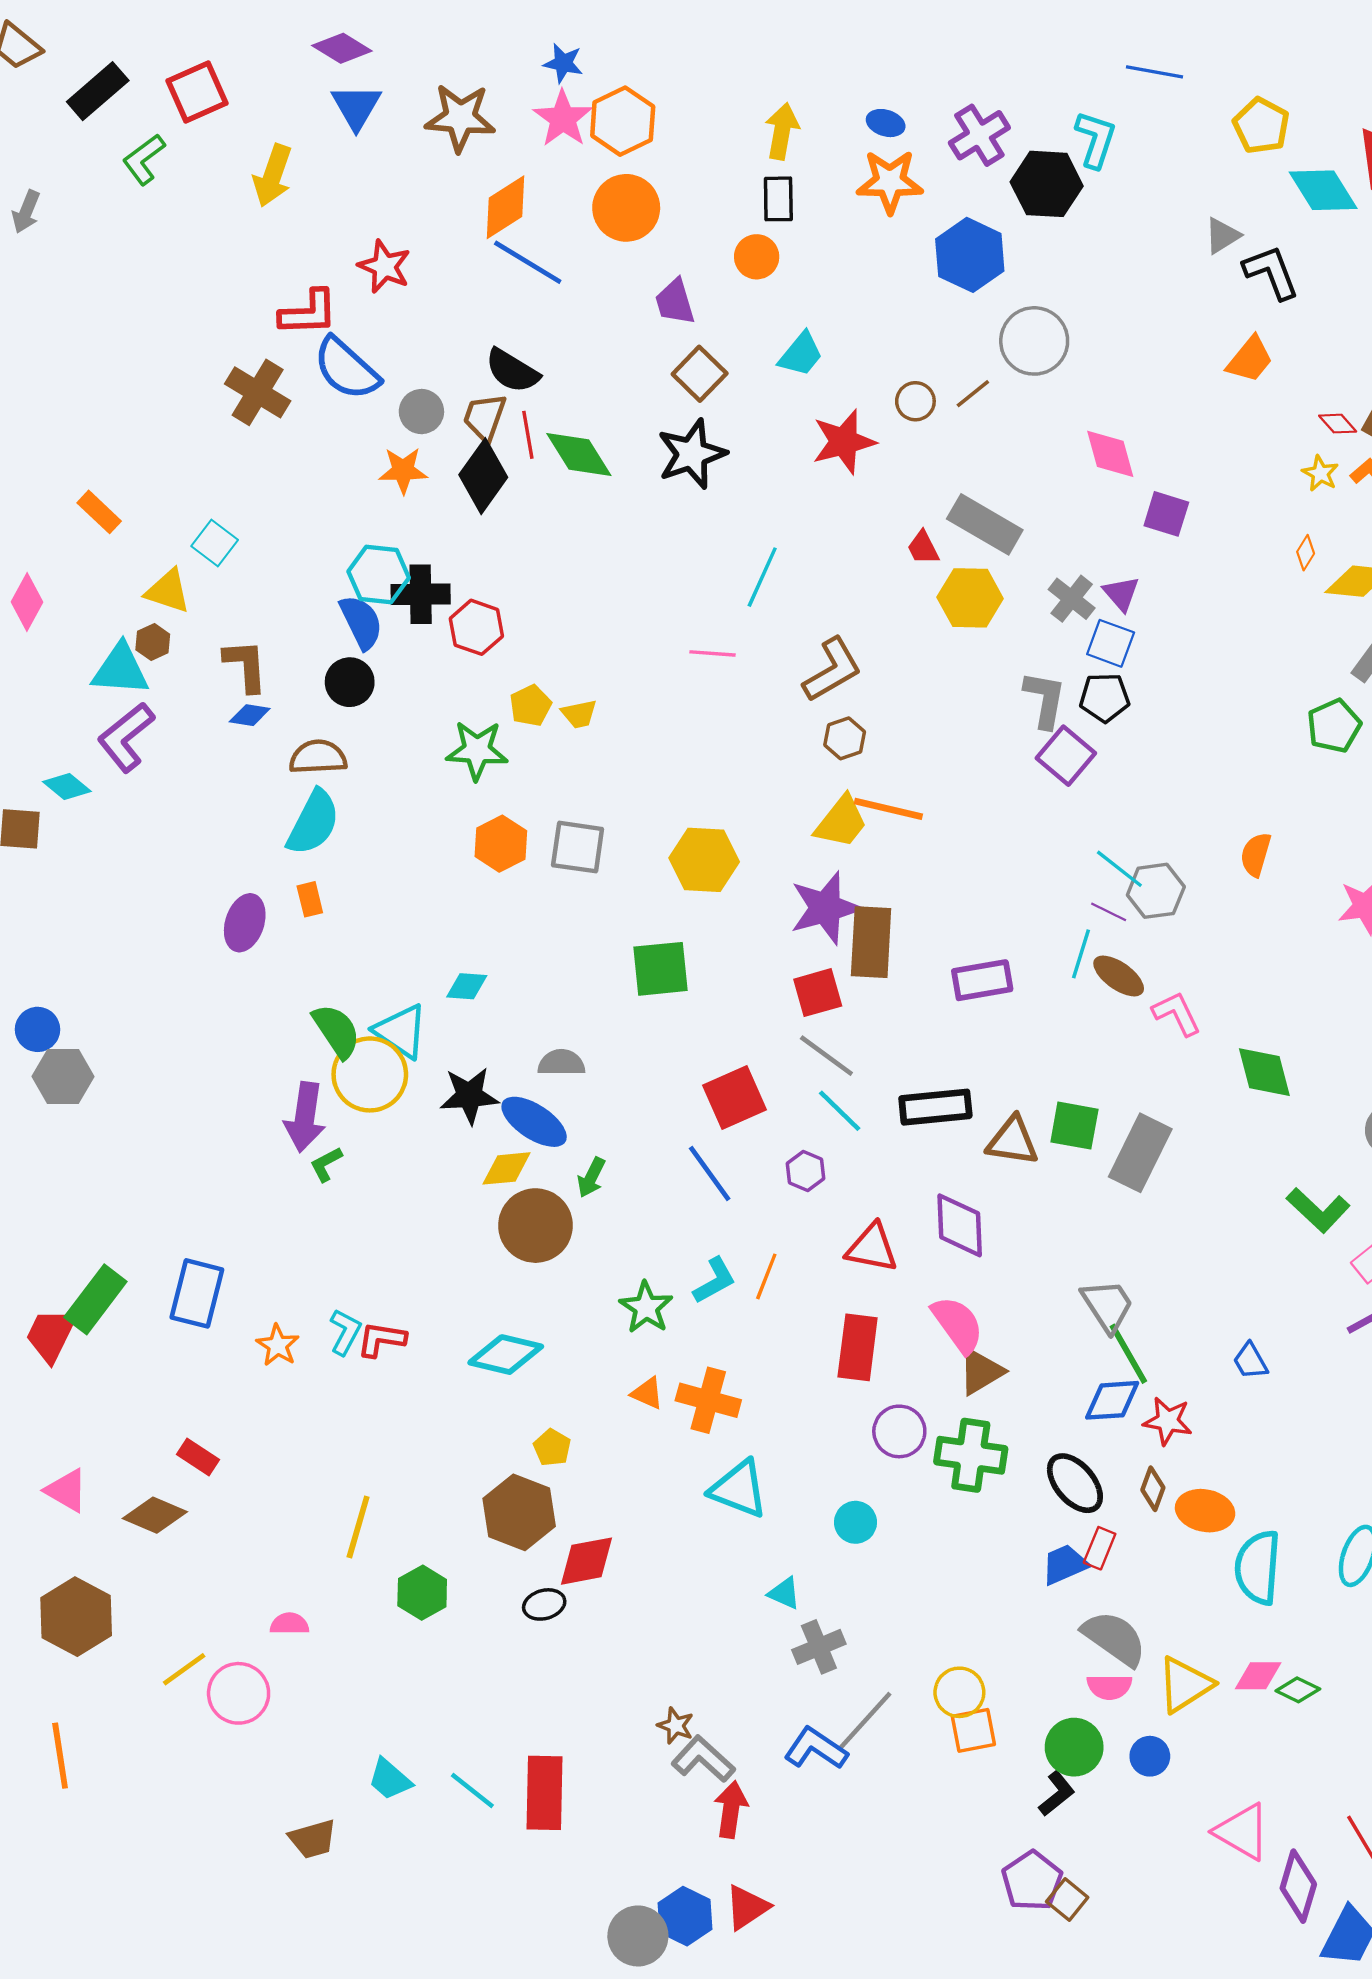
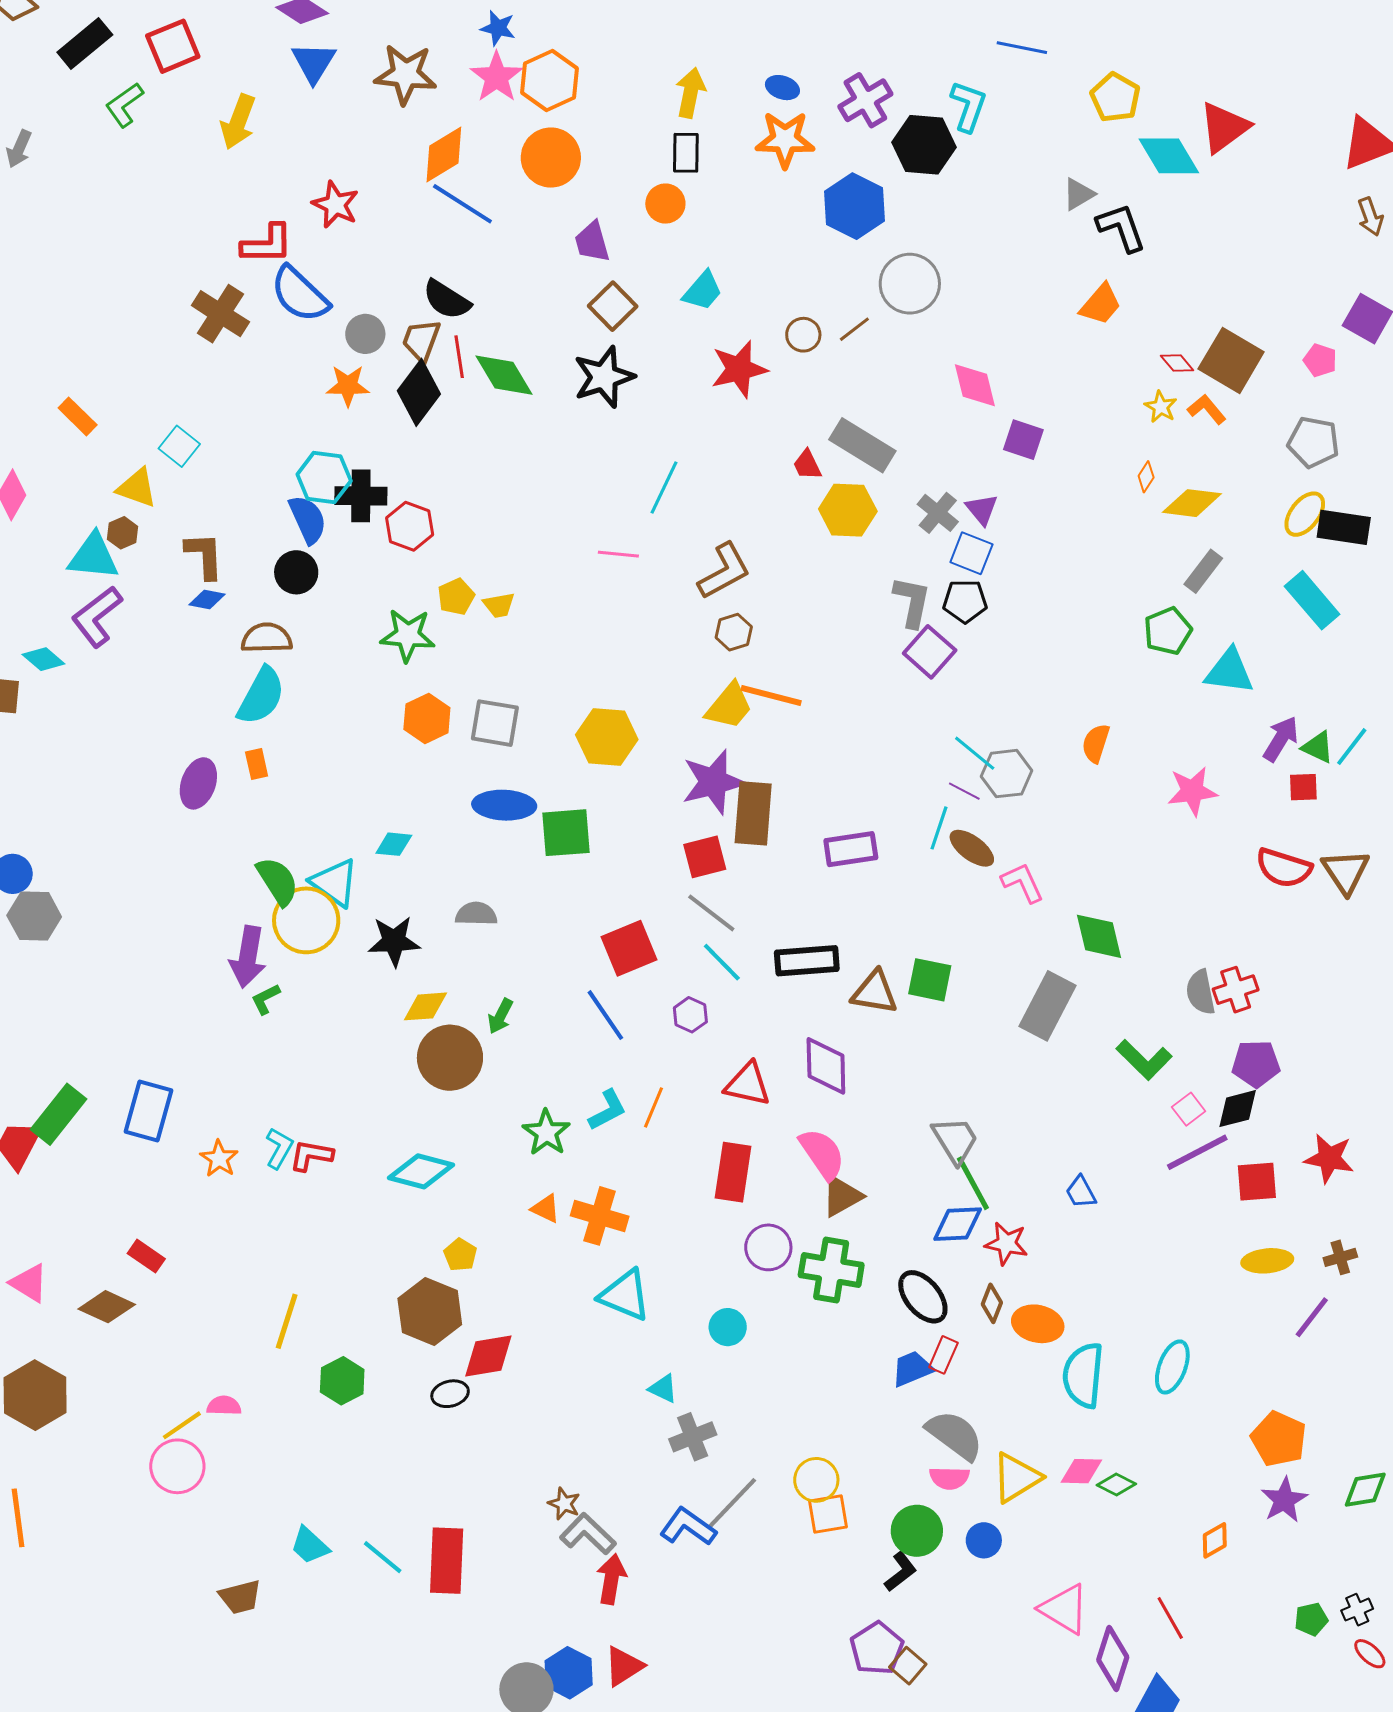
blue ellipse: (534, 1122) -> (504, 805), moved, turned -32
gray rectangle: (1140, 1153) -> (1047, 1006), moved
yellow line: (184, 1669) -> (182, 1425), moved

